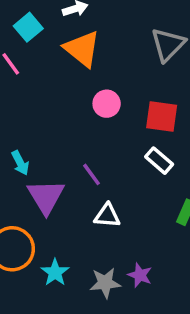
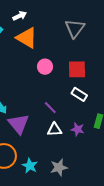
purple line: (92, 174) -> (50, 108), moved
purple star: (140, 275) -> (78, 129), moved

